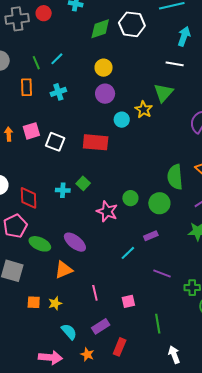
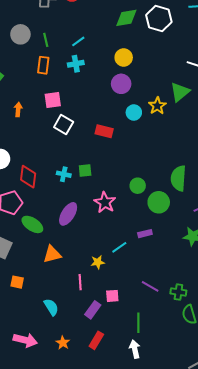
green line: (36, 63) -> (46, 40), moved
cyan cross: (58, 92) -> (76, 64), moved
pink square: (31, 131) -> (53, 100), moved
red rectangle: (96, 142) -> (104, 131), size x0.7
green square: (83, 183) -> (85, 171), turned 32
green circle: (130, 198) -> (138, 186), moved
purple ellipse: (75, 242) -> (68, 214), moved, turned 75
purple line: (162, 274) -> (150, 286), moved
yellow star: (55, 303) -> (98, 262), moved
purple rectangle: (101, 326) -> (93, 310), moved, turned -30
cyan semicircle: (69, 332) -> (51, 307), moved
white arrow: (174, 355) -> (135, 349), moved

